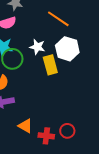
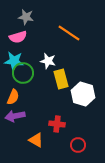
white hexagon: (67, 49) -> (83, 94), moved
red cross: (46, 136) -> (57, 124), moved

